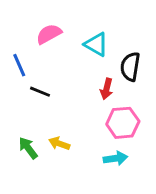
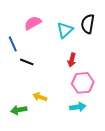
cyan triangle: (96, 44) -> (65, 30), turned 48
black semicircle: (130, 67) -> (88, 24), moved
green arrow: (28, 148) -> (19, 110), moved, turned -63

